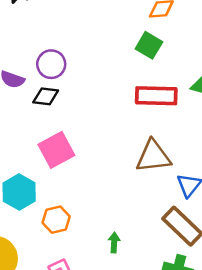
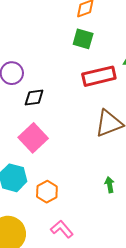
black diamond: (46, 96) -> (34, 98), moved
green arrow: (114, 243) -> (110, 185), moved

